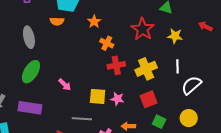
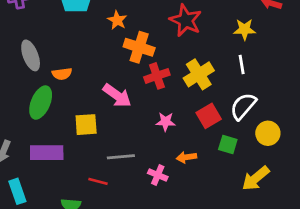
orange semicircle: (57, 21) -> (62, 74), moved
yellow star: (175, 36) -> (245, 29), moved
orange cross: (107, 43) -> (139, 47), size x1.5
pink arrow: (65, 85) -> (117, 96), moved, size x1.5
white semicircle: (191, 85) -> (243, 106), moved
yellow square: (98, 96) -> (86, 125), moved

